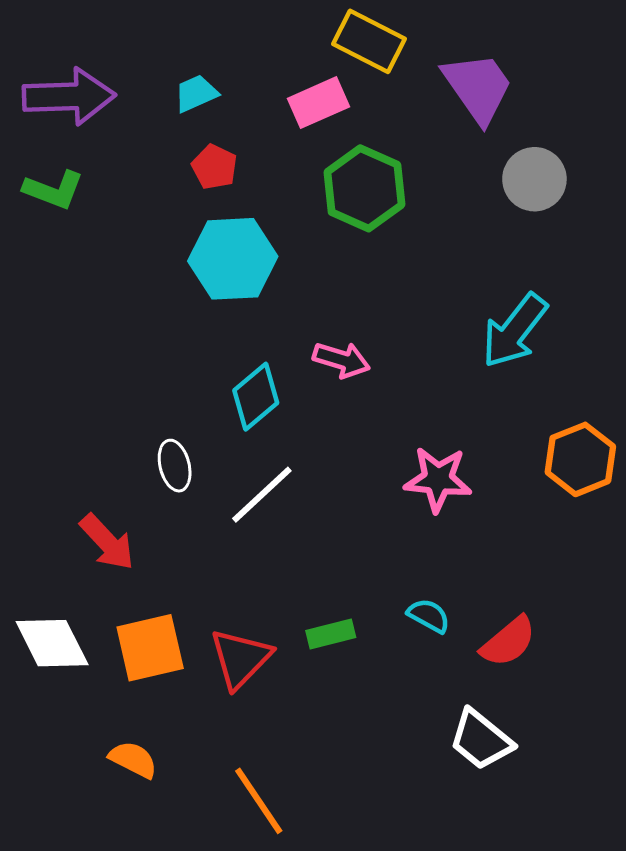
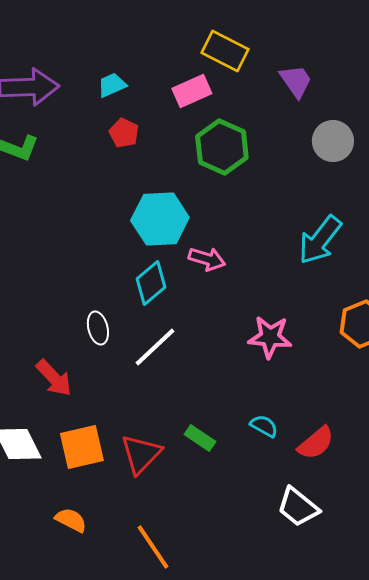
purple trapezoid: (478, 87) -> (296, 81), size x0.7
cyan hexagon: (233, 259) -> (160, 219), moved
green rectangle: (331, 634) -> (200, 438), turned 48

